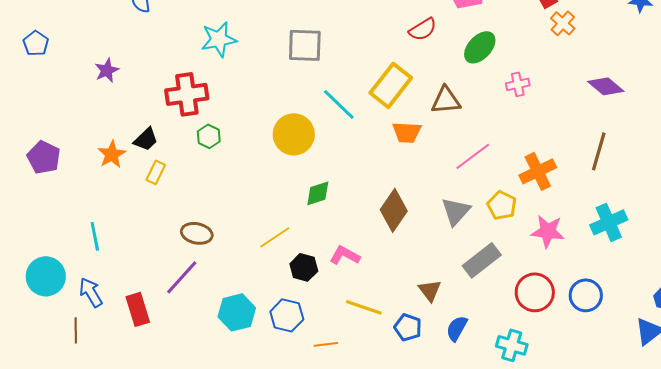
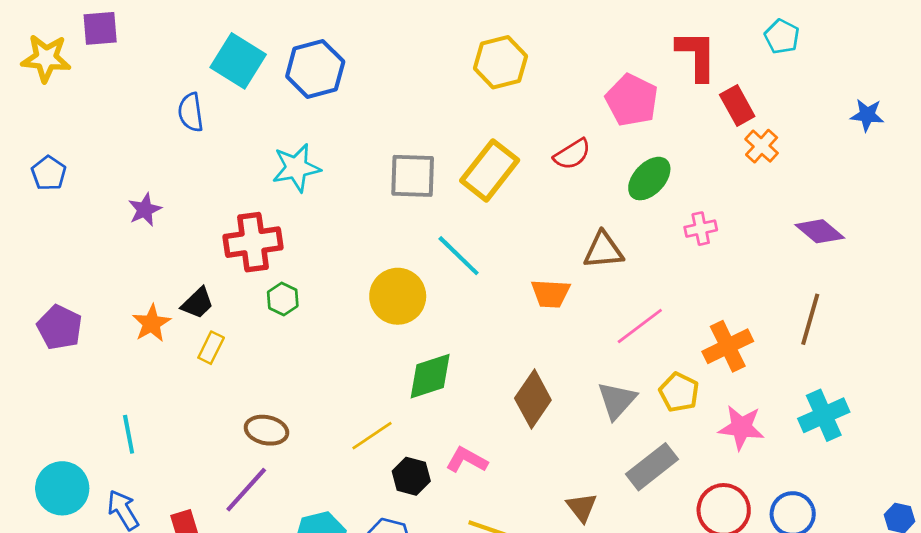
yellow rectangle: (391, 85) -> (490, 170), moved
green diamond: (318, 193) -> (430, 376), size x1.4

